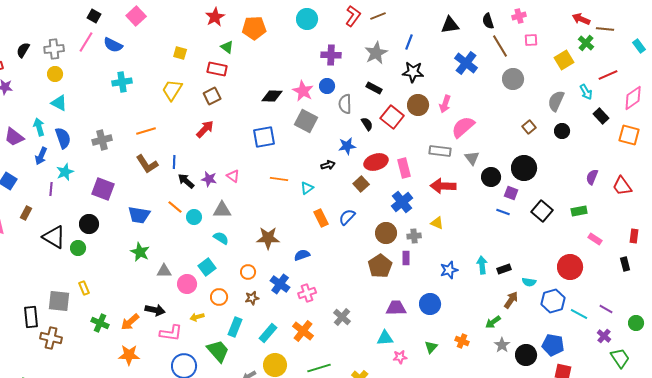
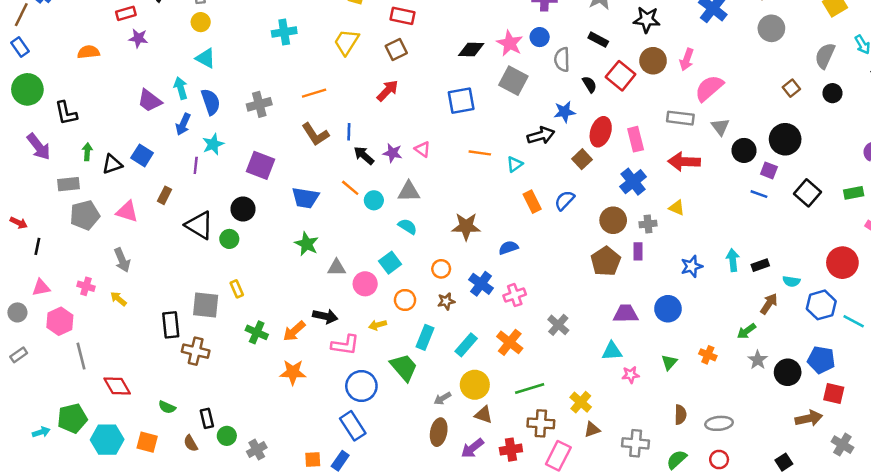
red ellipse: (376, 162) -> (601, 132), turned -55
black arrow: (328, 165) -> (541, 136), size x1.5

